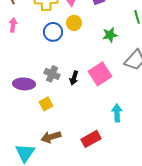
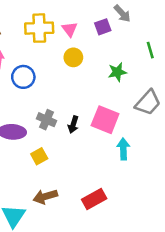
blue circle: (53, 32) -> (23, 77), moved
pink square: (100, 74) -> (105, 120), turned -35
cyan arrow: (117, 113) -> (123, 149), moved

